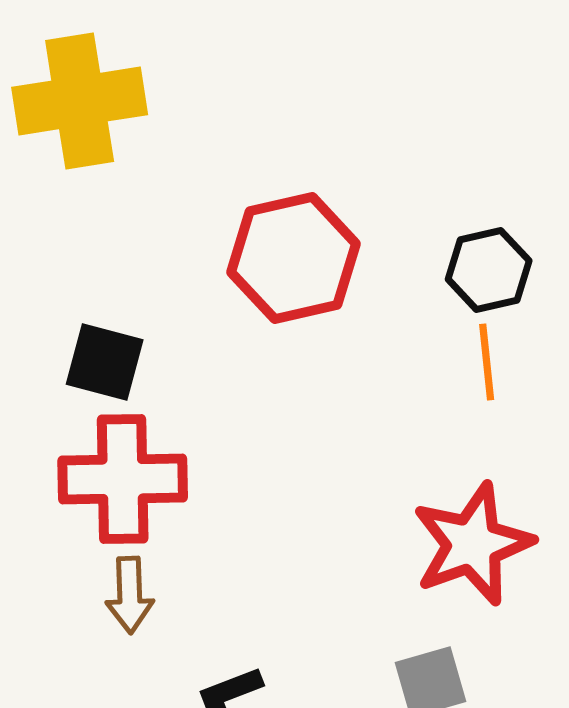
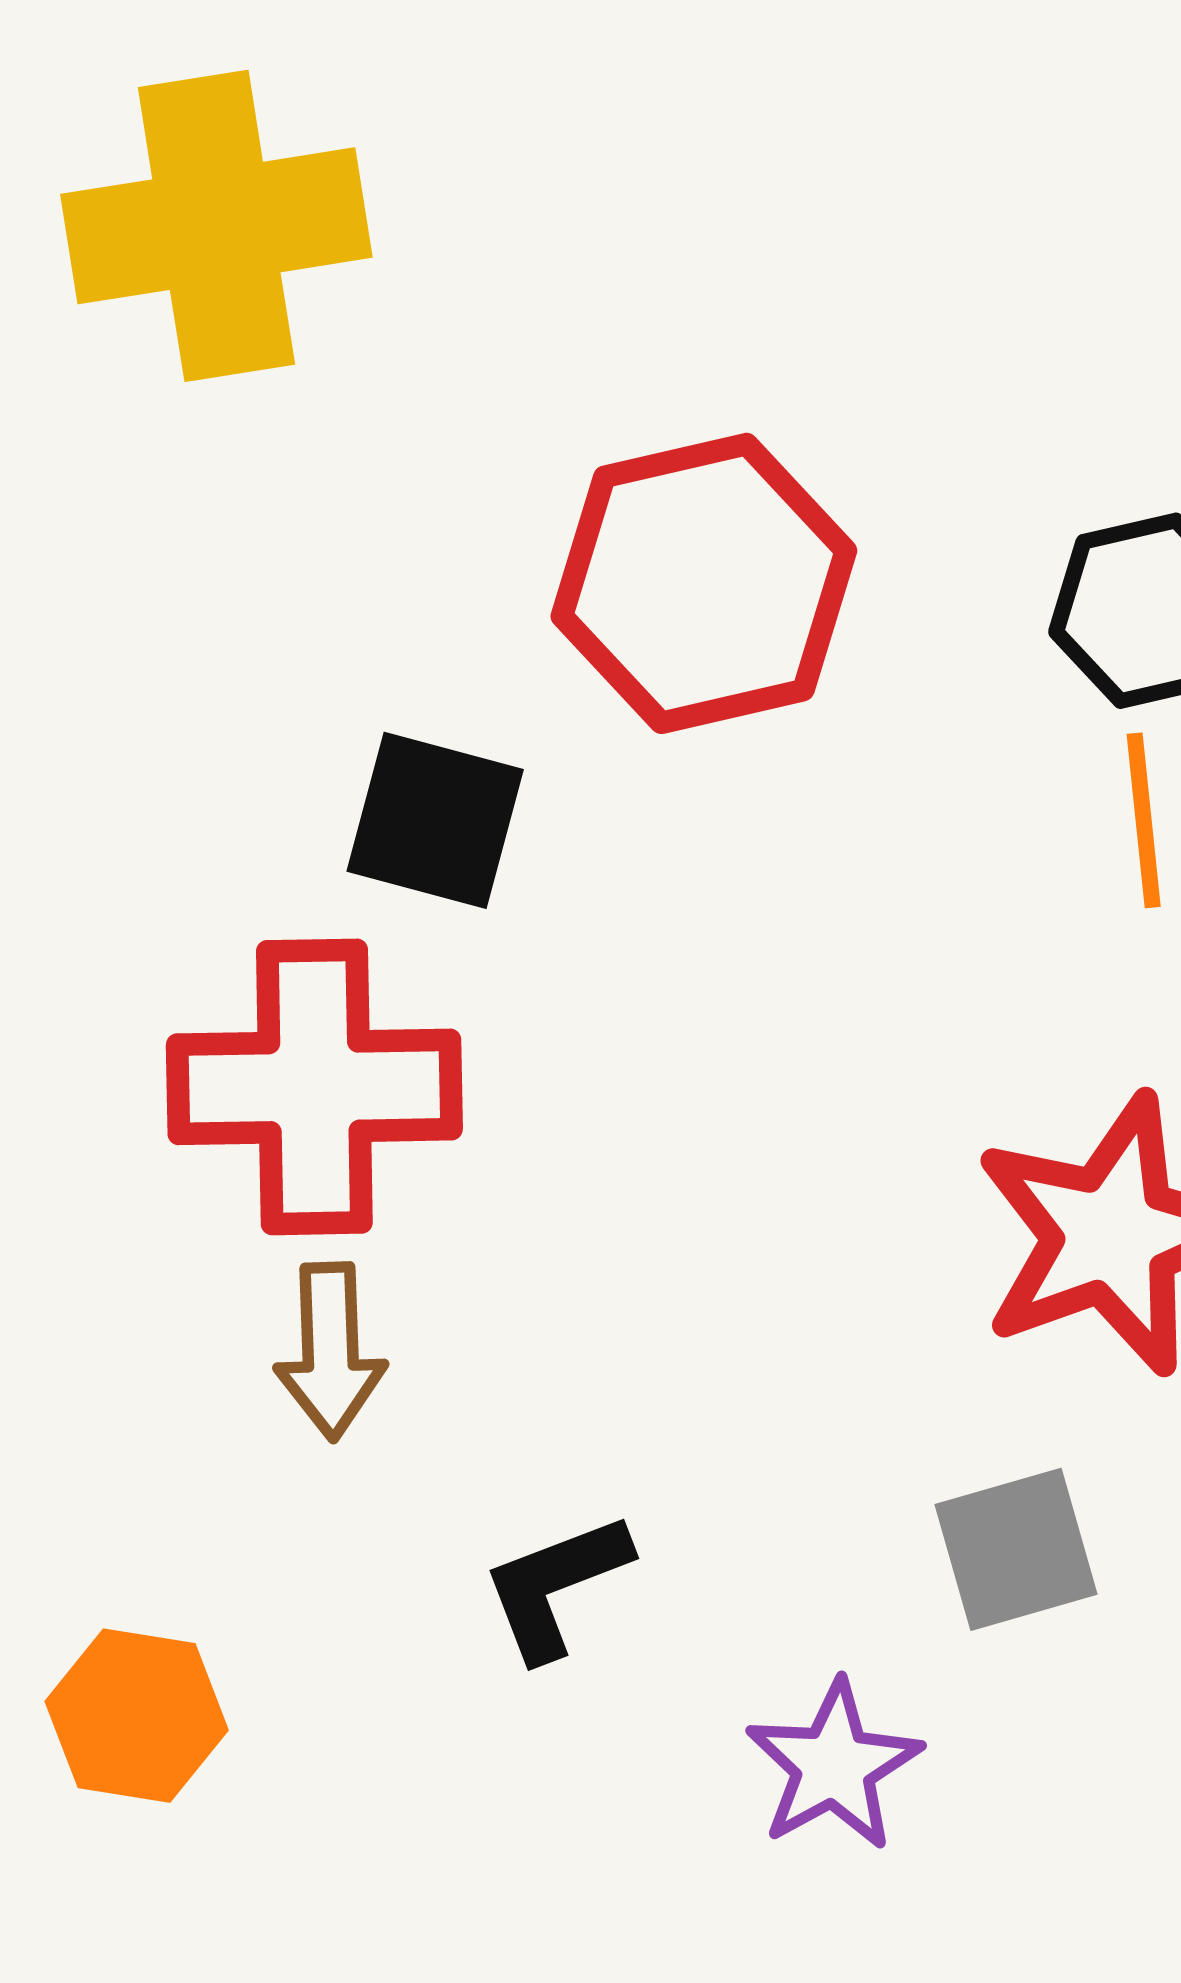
black square: (105, 362) -> (435, 820), moved

